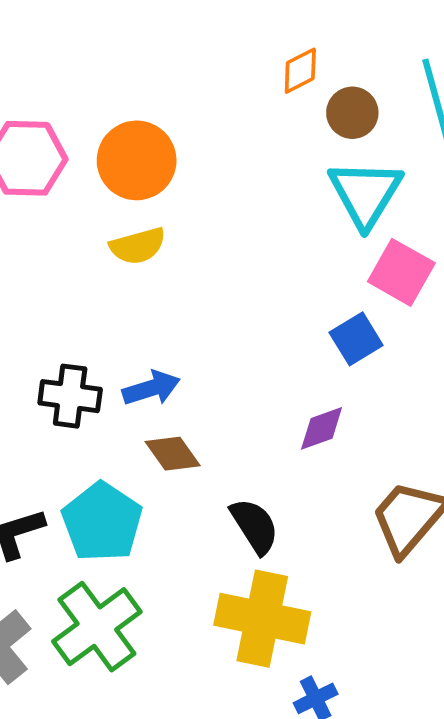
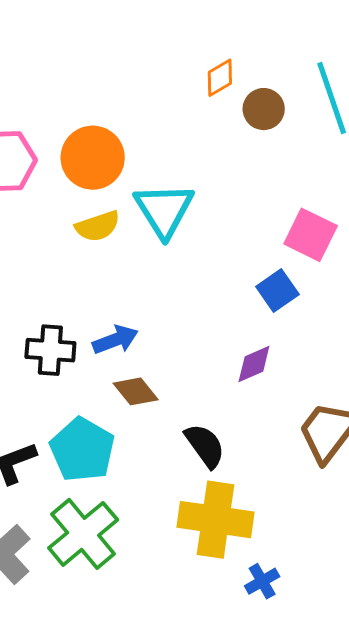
cyan triangle: (365, 193) -> (164, 210), moved

